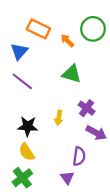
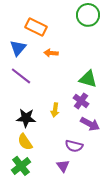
green circle: (93, 29) -> (88, 15), moved
orange arrow: (67, 41) -> (51, 53), moved, turned -40
green triangle: (72, 74) -> (88, 79), moved
purple semicircle: (79, 156) -> (74, 146), turned 96

